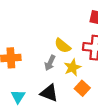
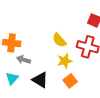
gray arrow: (50, 63) -> (24, 60), moved, turned 72

